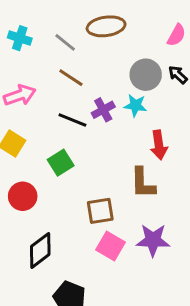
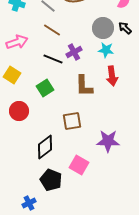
cyan star: (135, 105) -> (106, 50), moved
brown L-shape: (143, 183) -> (84, 86), moved
pink square: (110, 246) -> (79, 165), moved
black diamond: (40, 250) -> (45, 147), moved

